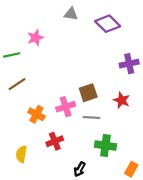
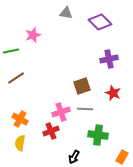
purple cross: (129, 64) -> (109, 59), moved
pink cross: (66, 107) -> (61, 112), moved
orange cross: (36, 114) -> (20, 119), moved

